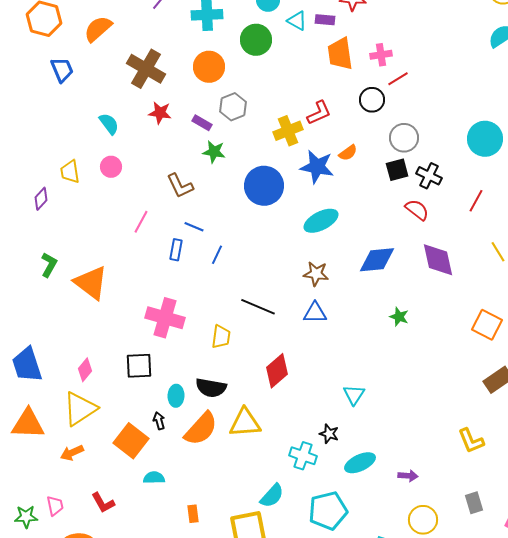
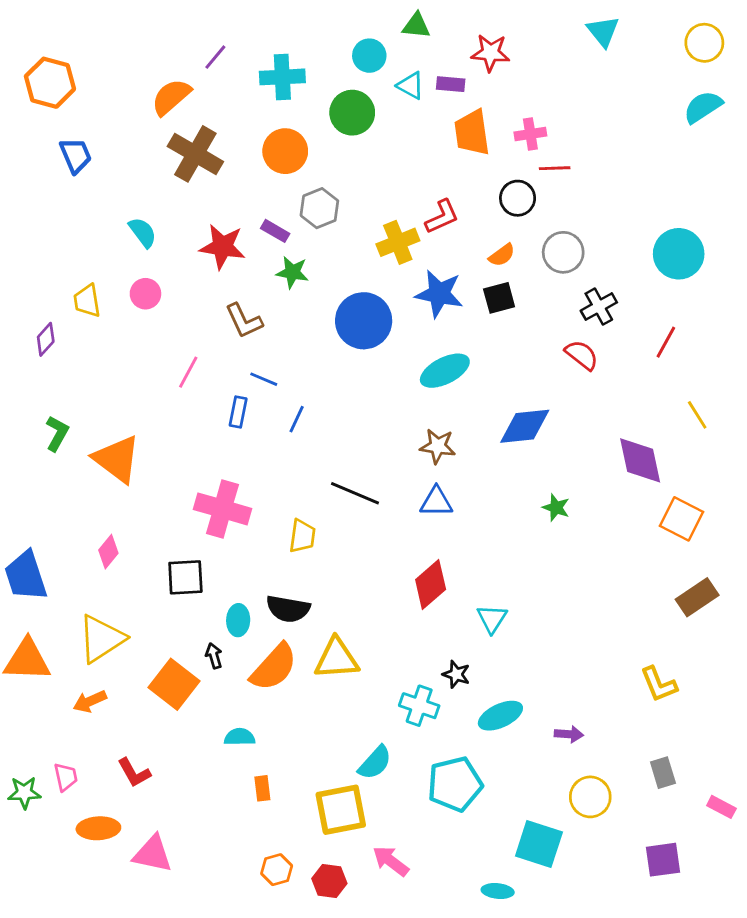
orange semicircle: (98, 29) -> (171, 97), moved
red line: (398, 79) -> (555, 168), turned 30
red star: (160, 113) -> (222, 247), moved, size x1.4
orange semicircle: (348, 153) -> (502, 255), moved
black square: (397, 170) -> (499, 298), moved
black cross: (429, 176) -> (599, 307), turned 35
purple diamond: (438, 260) -> (640, 460), moved
pink diamond: (85, 370) -> (108, 552), moved
red diamond: (277, 371) -> (431, 584), moved
cyan semicircle: (154, 478) -> (240, 737), moved

